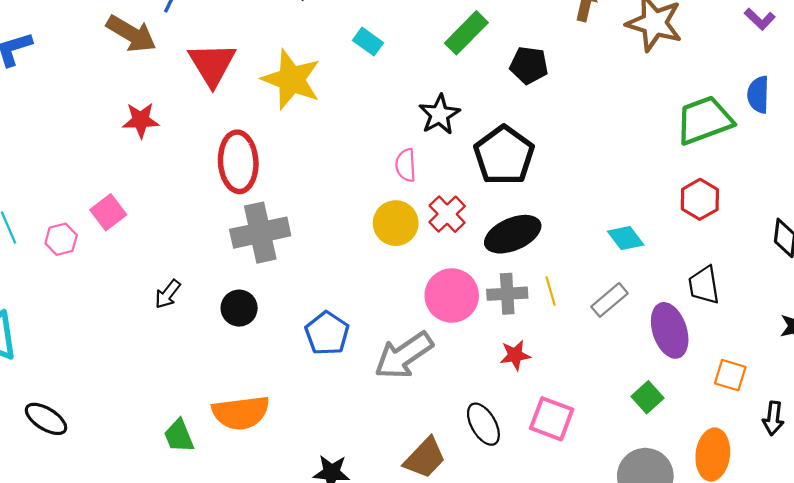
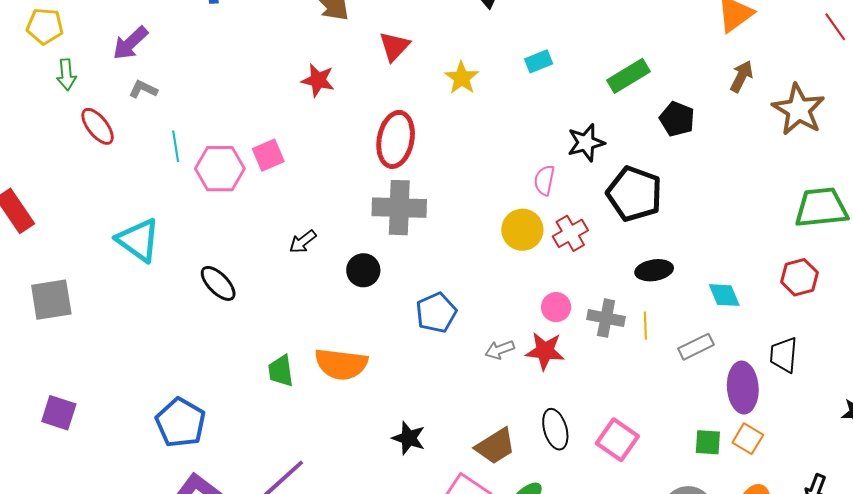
cyan rectangle: (368, 42) -> (539, 61), turned -72
red triangle: (212, 64) -> (394, 46), size x0.7
yellow star: (291, 79) -> (462, 78), size x0.6
black pentagon: (504, 155) -> (634, 194), turned -30
black ellipse: (513, 234) -> (654, 270), moved, size x0.7
pink hexagon: (61, 239) -> (220, 169), size x1.6
pink circle: (452, 296) -> (556, 307), size x0.6
gray arrow: (404, 355) -> (500, 350), size x0.5
red star: (515, 355) -> (545, 351), moved, size x1.4
orange square: (730, 375) -> (748, 439), moved
green square: (648, 397) -> (708, 442), turned 32
black ellipse: (46, 419) -> (218, 283), moved

